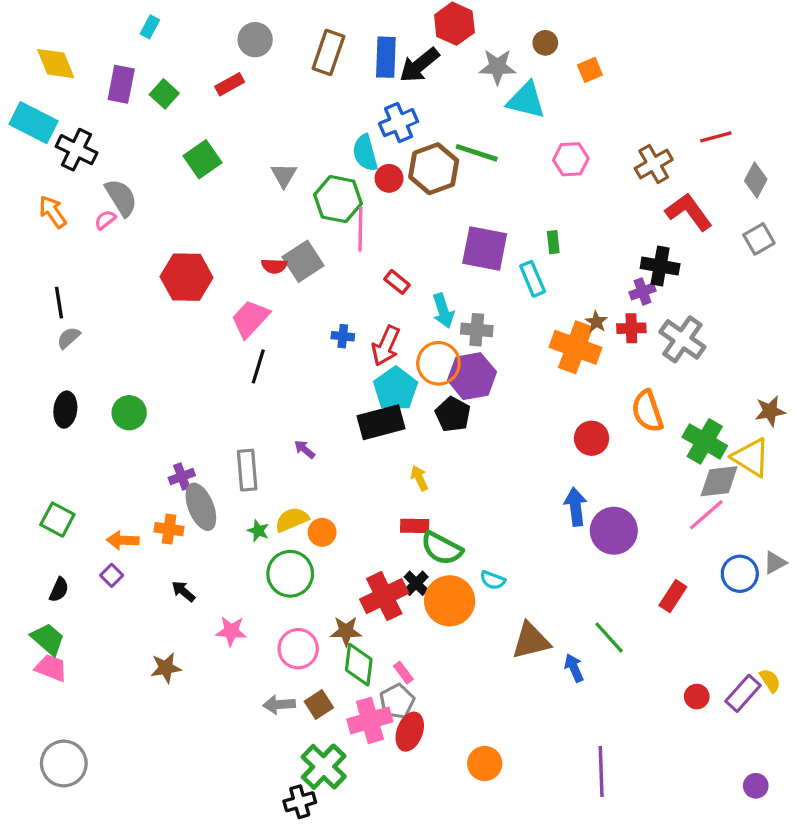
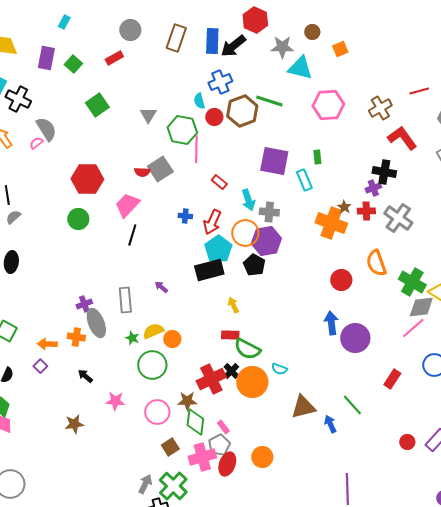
cyan semicircle: (365, 153) -> (199, 101), size x0.7
pink hexagon: (571, 159) -> (328, 105), size x1.4
green circle: (129, 413) -> (78, 219), moved
gray arrow: (279, 704) -> (145, 484), moved, turned 120
orange circle: (485, 763) -> (262, 457), moved

